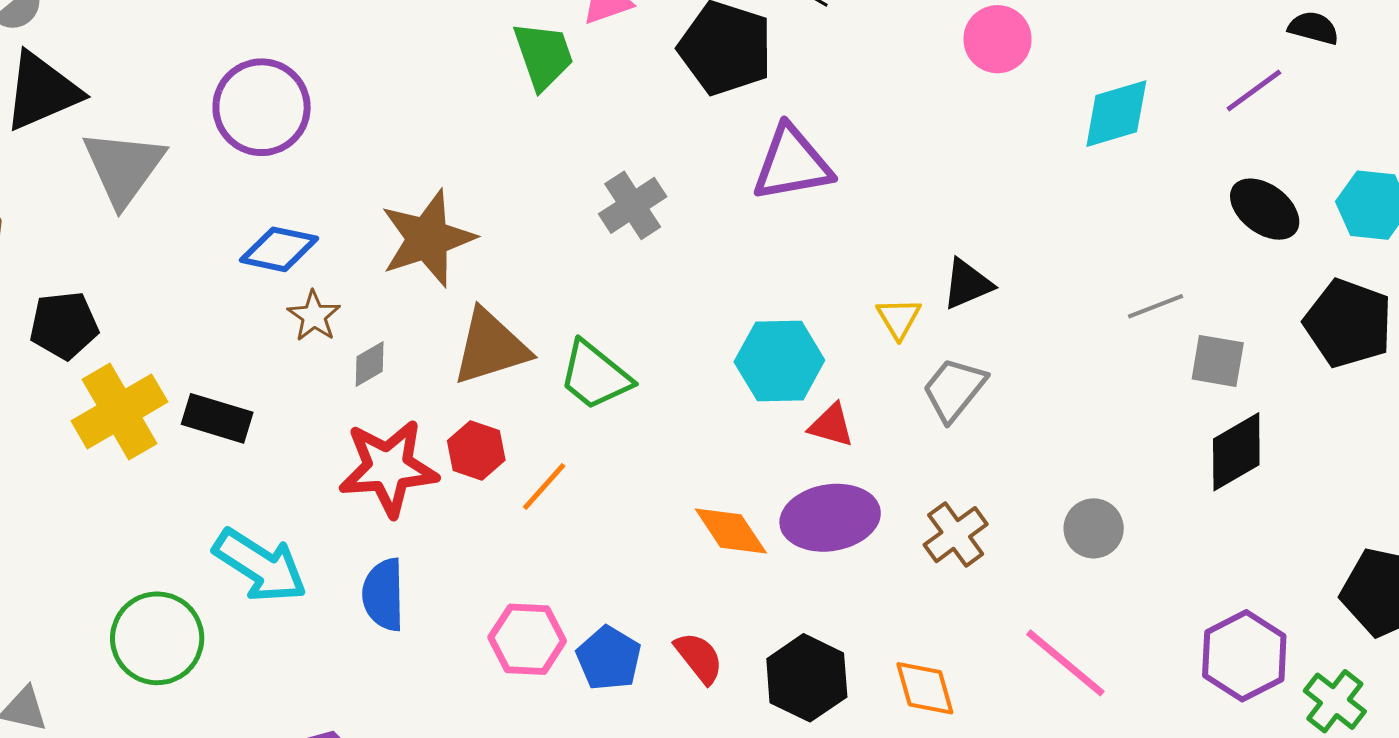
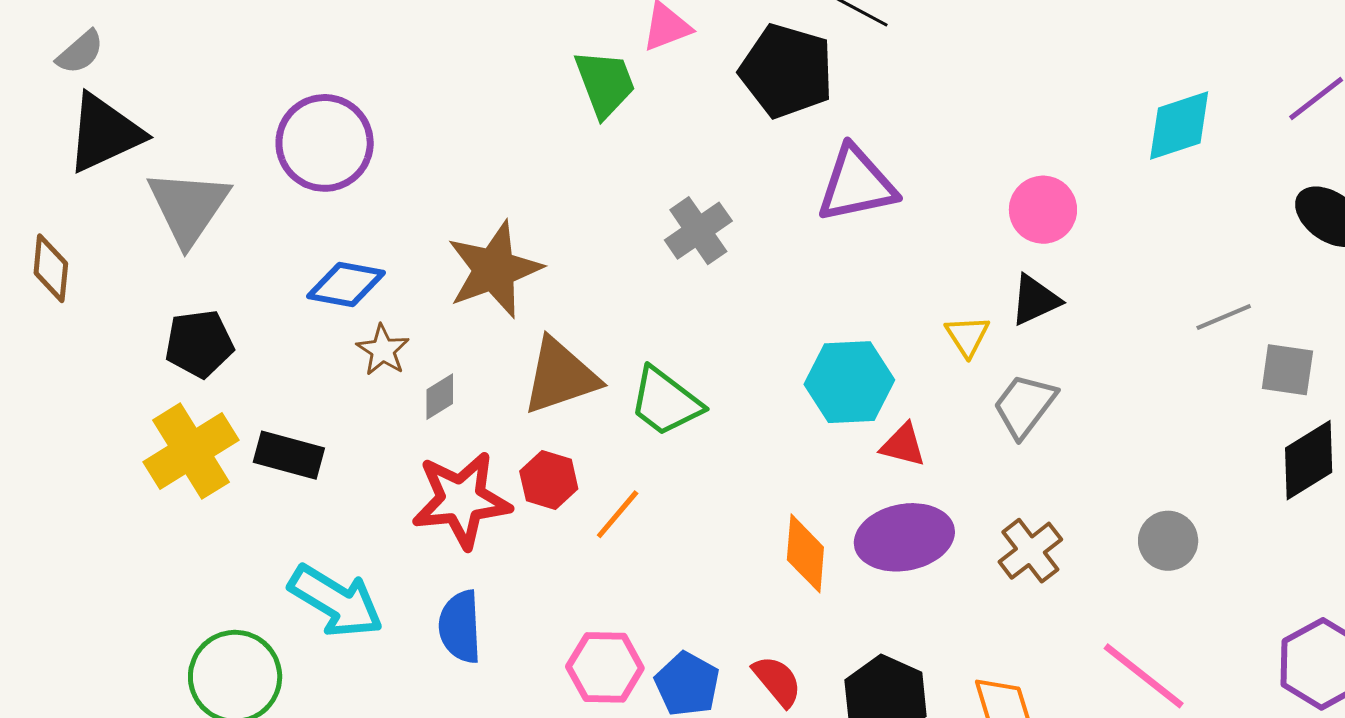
pink circle: (998, 39) -> (1043, 210), moved
black pentagon: (64, 325) -> (199, 344), moved
orange diamond: (731, 531) -> (805, 553), turned 40

